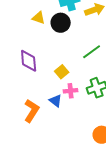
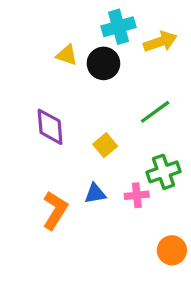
pink cross: (71, 91) -> (137, 195), moved
blue triangle: (56, 101) -> (95, 194), turned -48

